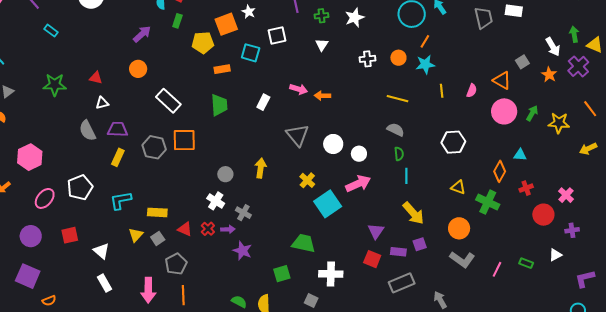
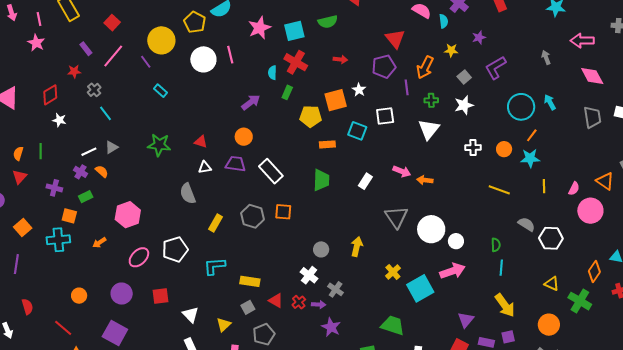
white triangle: (322, 45) -> (429, 129), size x1.6
pink circle: (504, 111) -> (590, 211), moved
purple trapezoid: (118, 129) -> (235, 164), moved
gray semicircle: (396, 130) -> (526, 224), moved
orange square: (184, 140) -> (283, 212), size x0.7
white circle: (333, 144) -> (431, 229), size x1.4
yellow cross: (307, 180) -> (393, 272), moved
yellow triangle: (136, 235) -> (224, 325), moved

